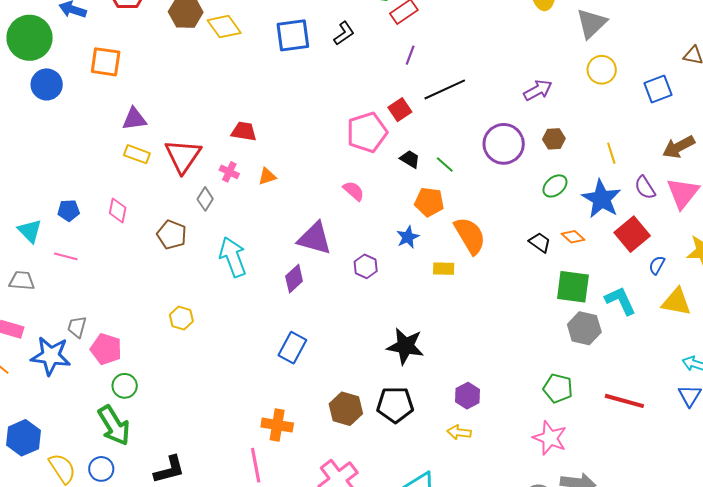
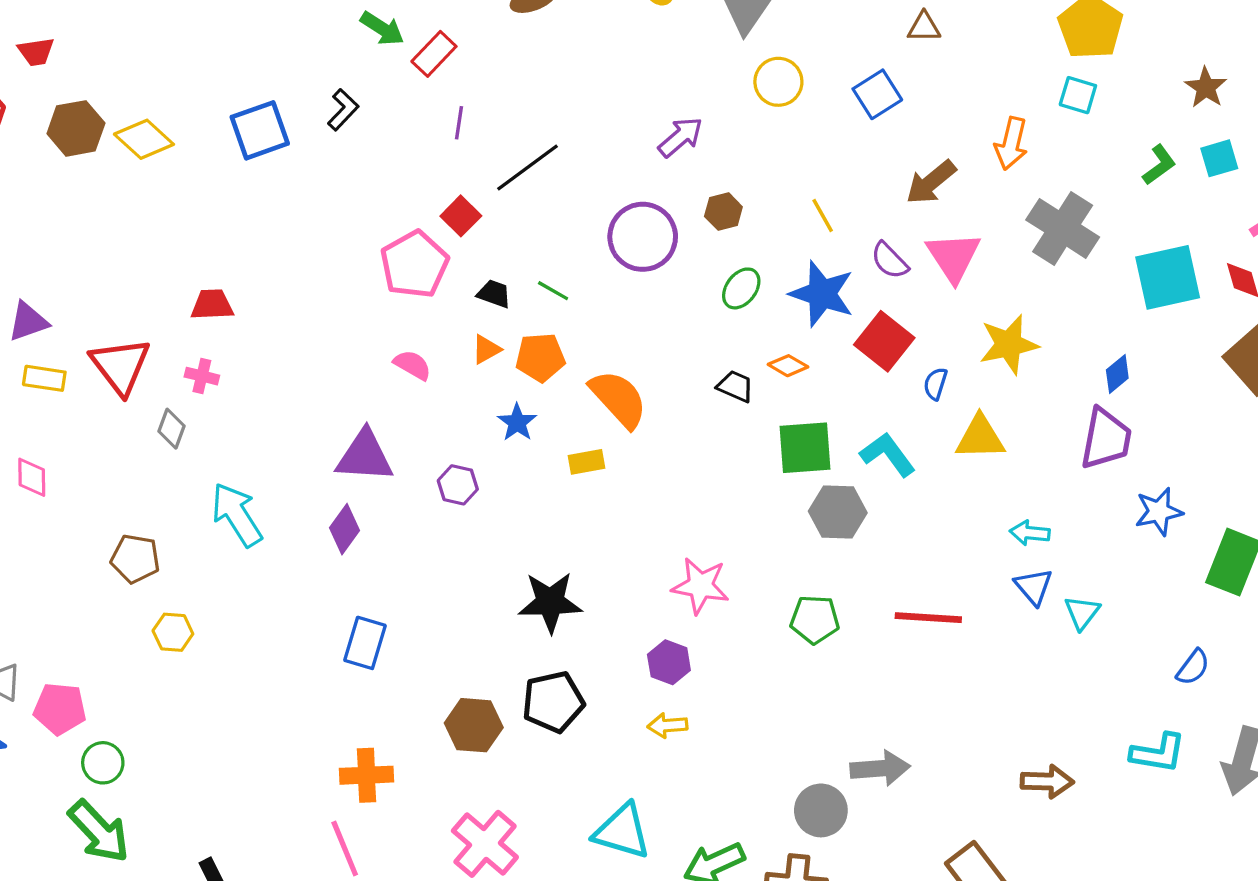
orange triangle: (267, 176) -> (486, 349), moved
brown pentagon: (172, 235) -> (135, 559), moved
pink star: (550, 438) -> (700, 586), moved

